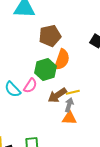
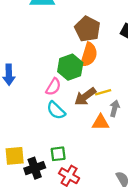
brown pentagon: (50, 36) -> (87, 29), moved, turned -30
cyan semicircle: (13, 89) -> (56, 110), moved
gray arrow: (69, 105) -> (115, 108), moved

